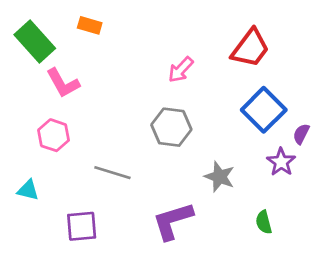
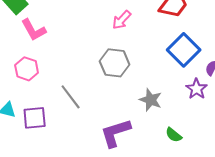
gray line: (112, 173) -> (71, 97), turned 36
green semicircle: (264, 222) -> (174, 135), moved, turned -36
purple square: (82, 226) -> (35, 118), moved

